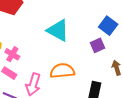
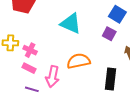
purple square: (98, 45) -> (109, 34), turned -32

